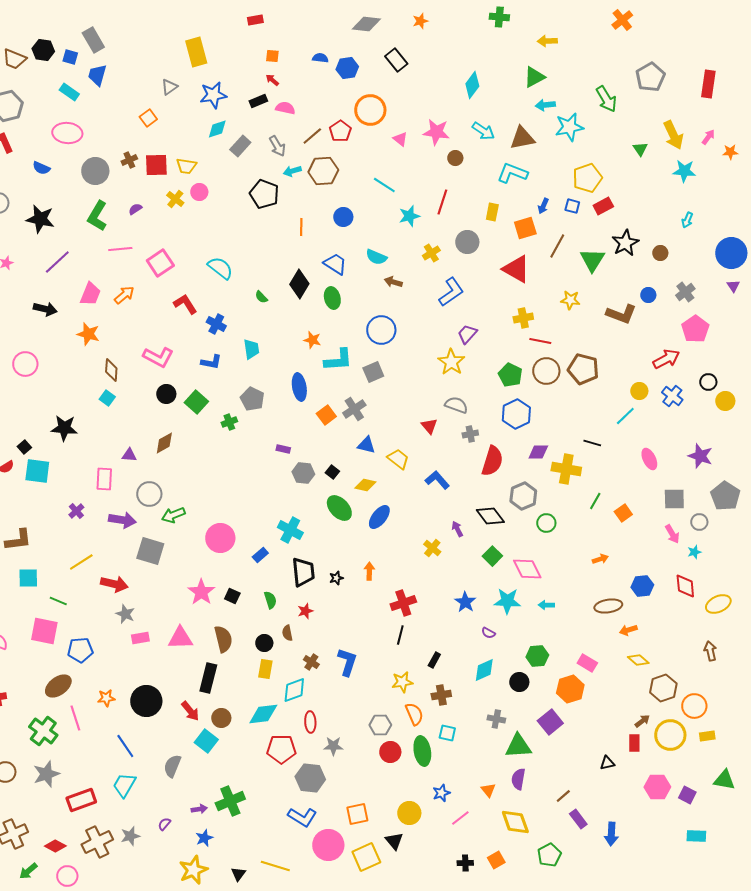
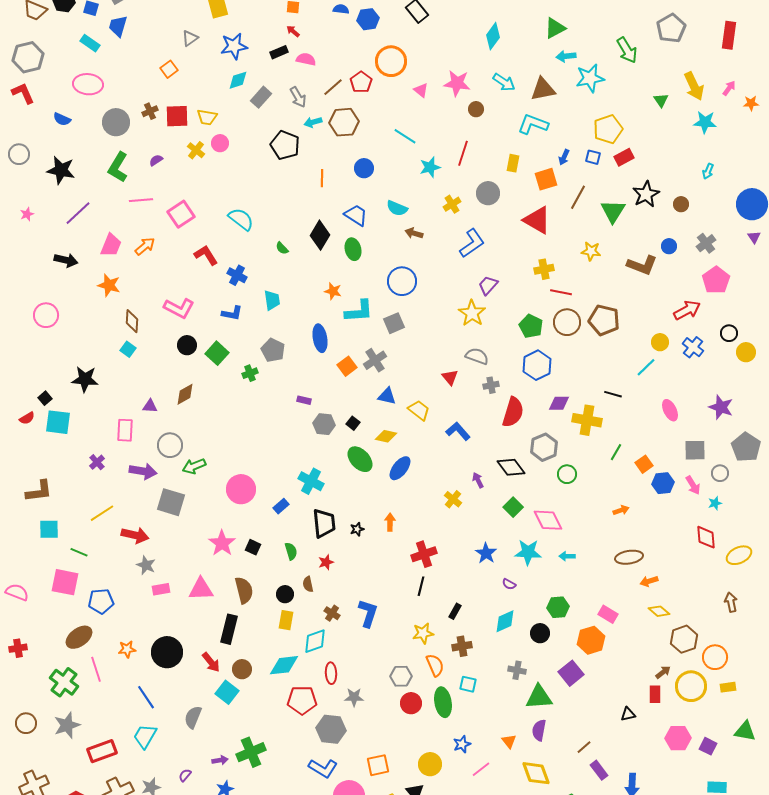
blue hexagon: (642, 586) -> (663, 483), moved

